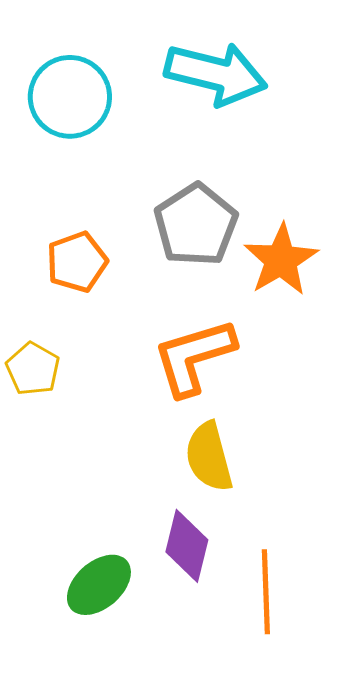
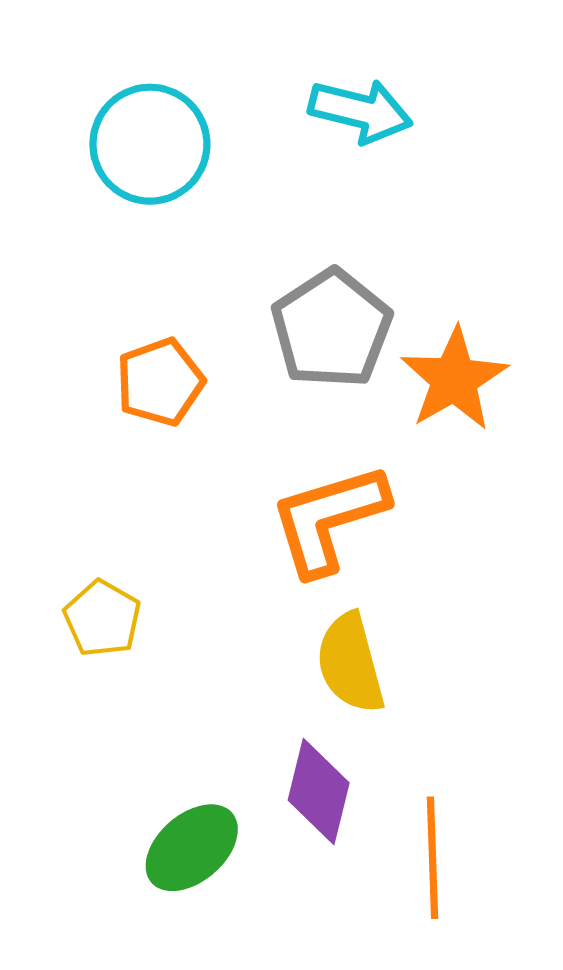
cyan arrow: (216, 74) -> (360, 111), size x0.7
yellow pentagon: (33, 369) -> (102, 618), moved

